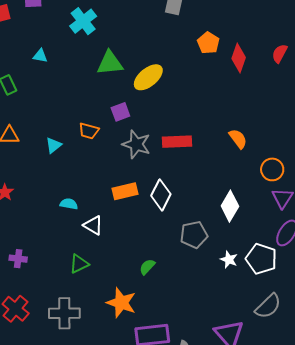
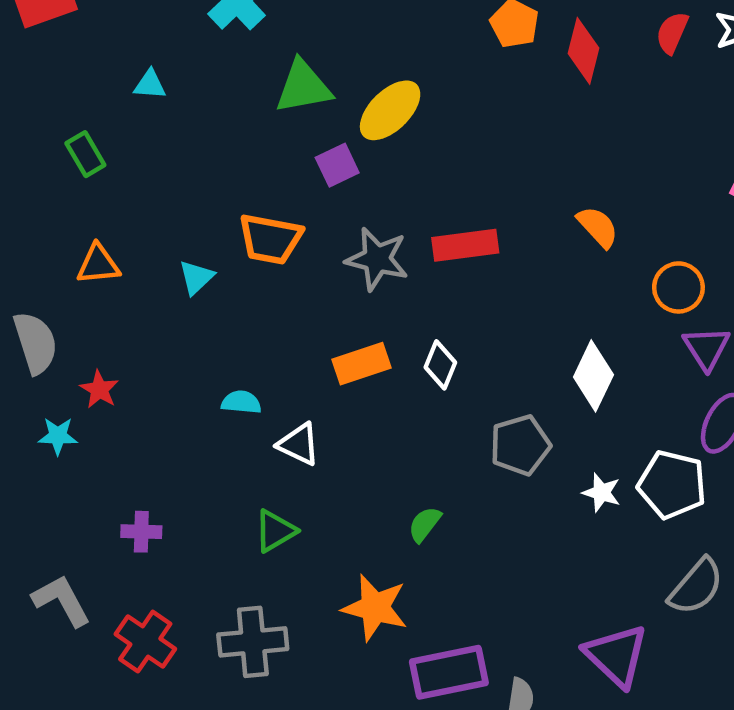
purple square: (120, 112) -> (337, 165), moved
orange trapezoid: (89, 131) -> (270, 239), size x1.4
white diamond: (161, 195) -> (440, 365), size x0.7

